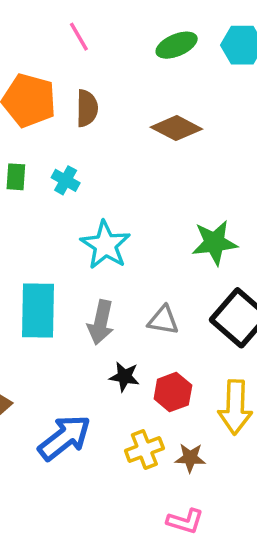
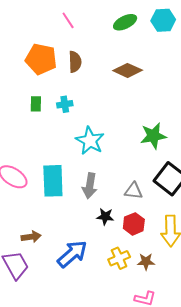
cyan cross: (66, 180) -> (65, 104), turned -35
gray triangle: (163, 320) -> (134, 191), moved

